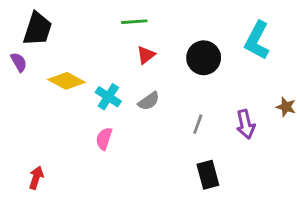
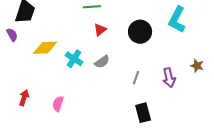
yellow diamond: (66, 81) -> (45, 48), turned -30
pink semicircle: (104, 139) -> (58, 104), moved
red arrow: (36, 178) -> (24, 98), moved

